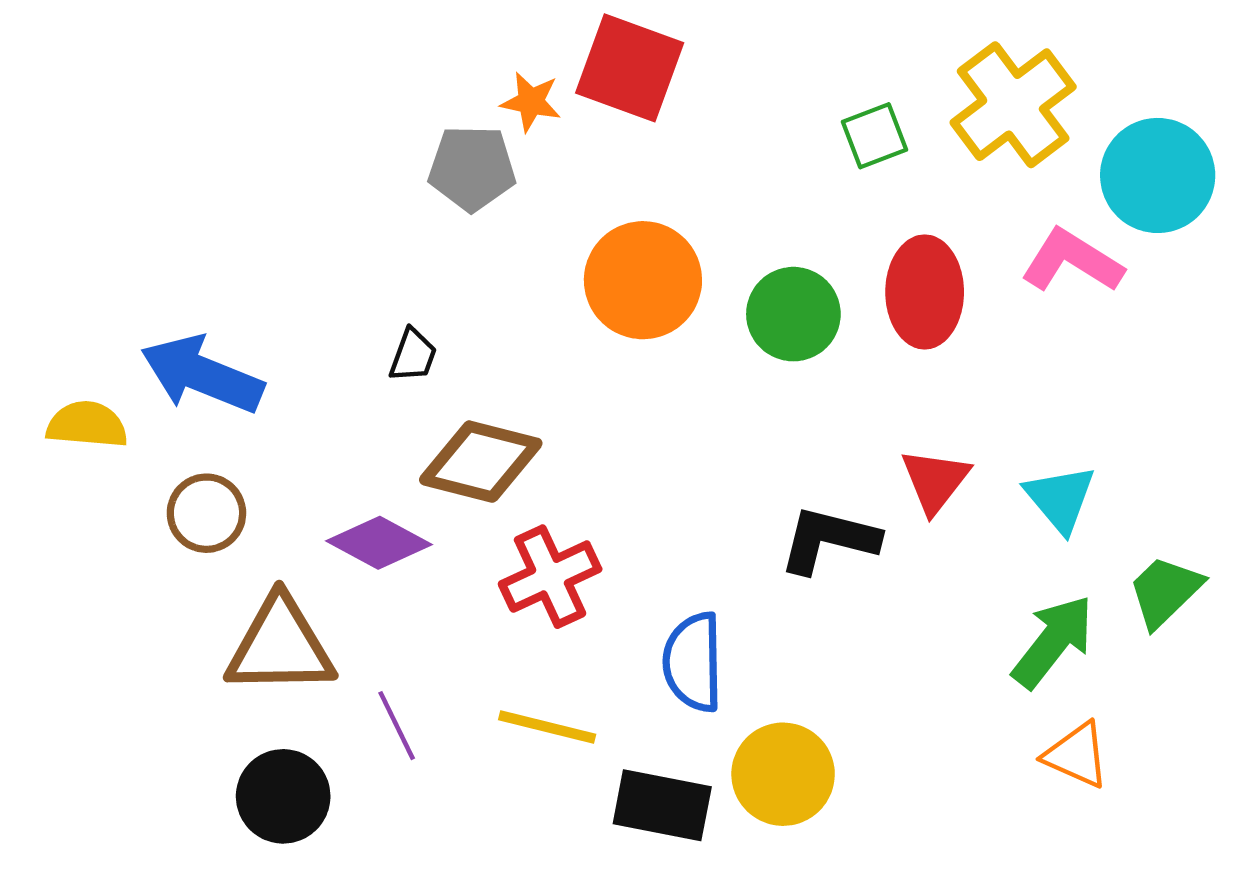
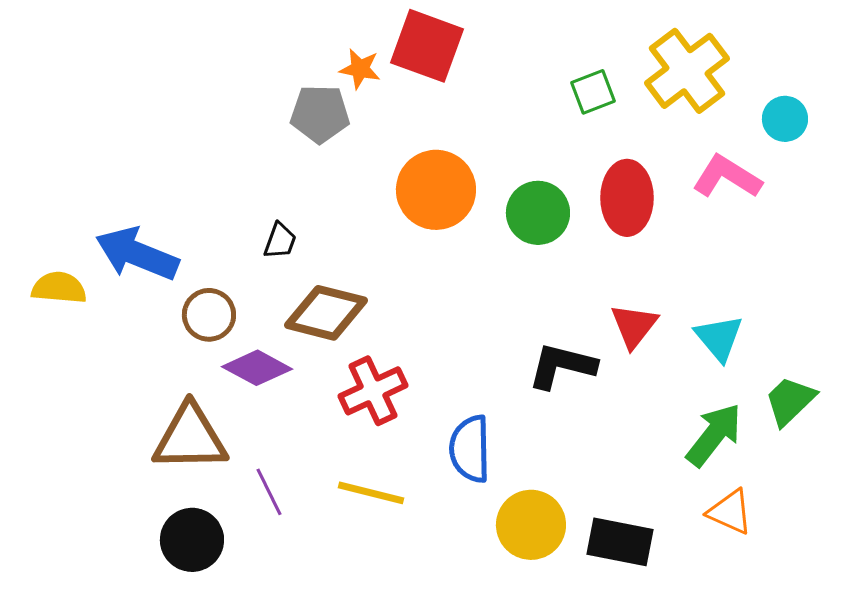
cyan circle: (1158, 175) -> (785, 119), size x0.6
brown circle: (206, 513) -> (209, 315), moved
black rectangle: (662, 805) -> (620, 542), moved

